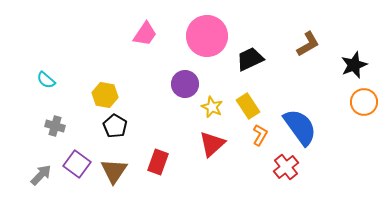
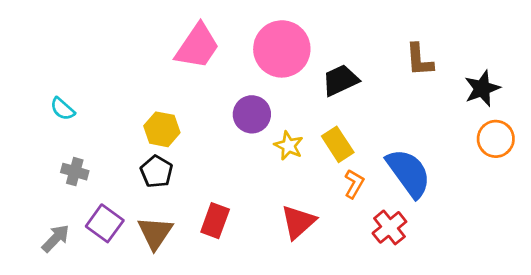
pink trapezoid: (145, 34) -> (197, 46), size x1.4
brown L-shape: (308, 44) -> (419, 60), turned 116
yellow hexagon: (105, 95) -> (162, 129), moved
red triangle: (212, 144) -> (298, 222), moved

